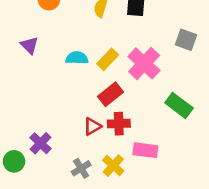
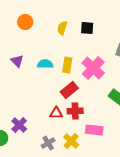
purple triangle: (29, 45) -> (17, 61), moved
yellow rectangle: (108, 59) -> (67, 65), turned -35
red triangle: (92, 126) -> (56, 113), turned 32

